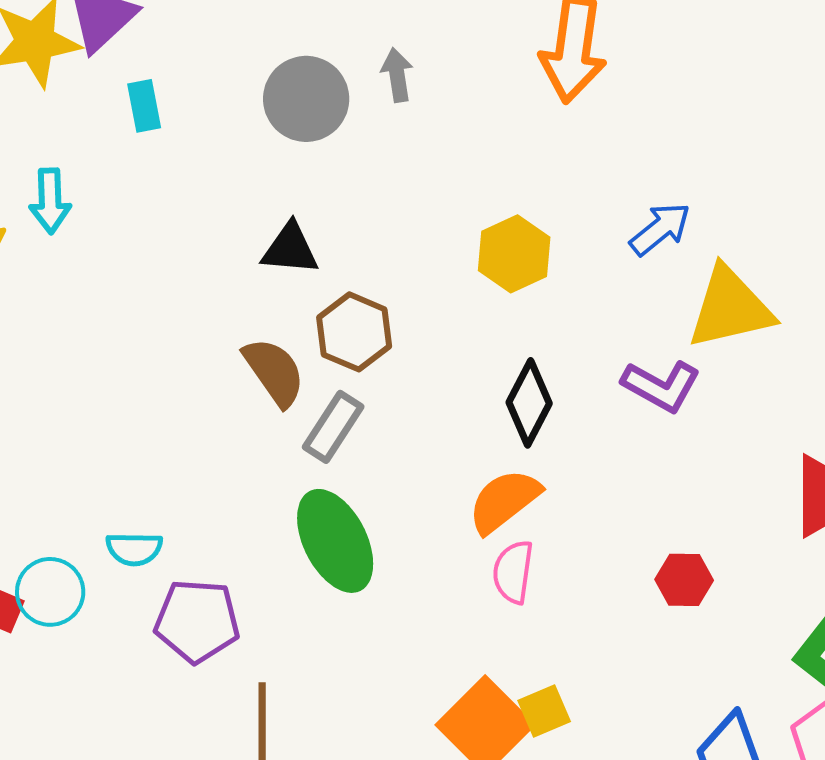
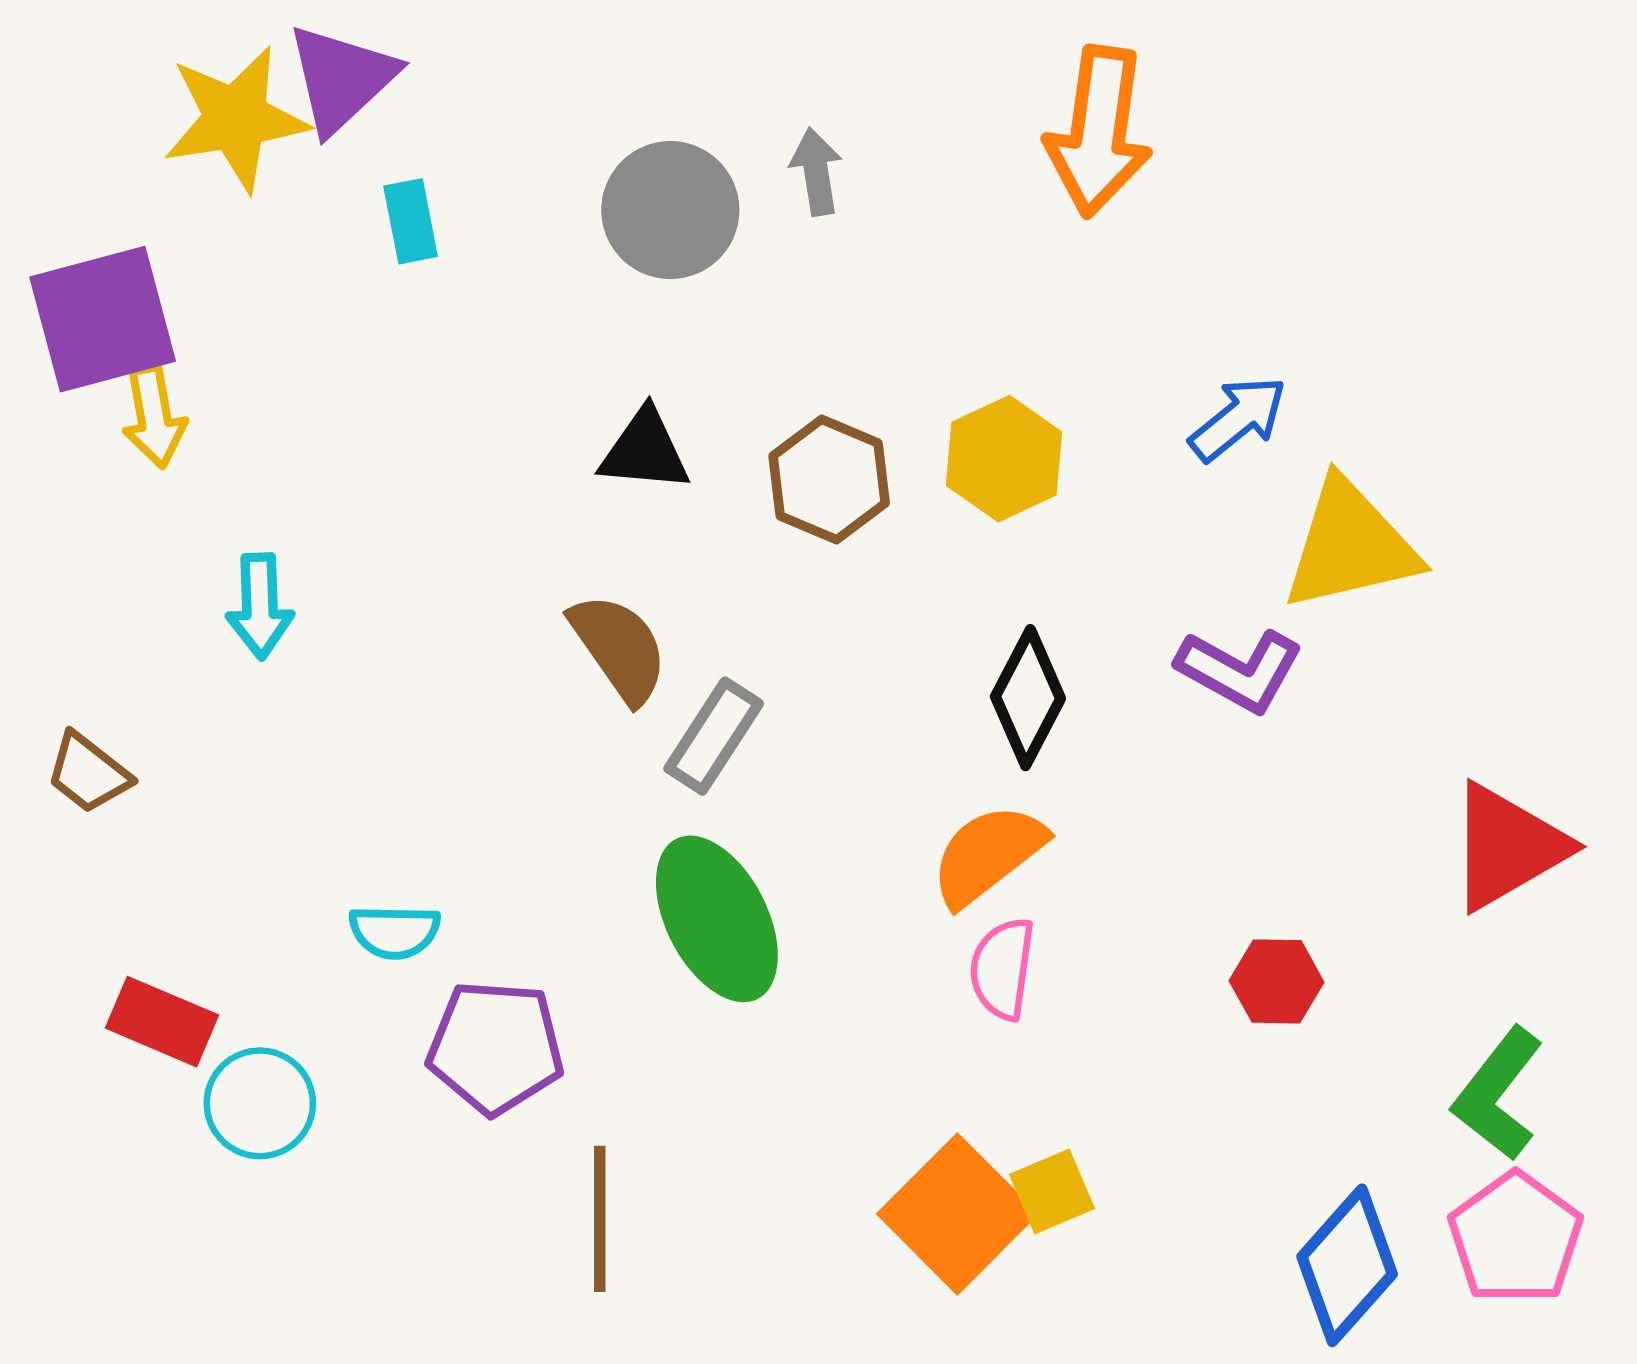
cyan arrow: (50, 201) -> (260, 606), moved
brown hexagon: (354, 332) -> (829, 480), moved
cyan circle: (50, 592) -> (260, 1103), moved

